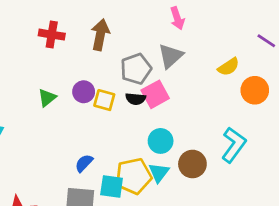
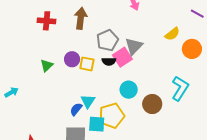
gray triangle: (171, 56) -> (134, 46), moved
cyan triangle: (159, 173) -> (88, 101), moved

